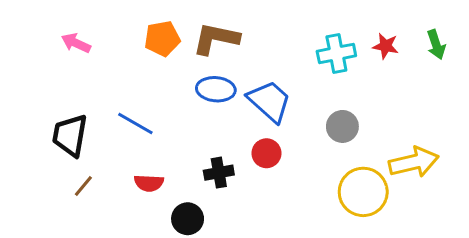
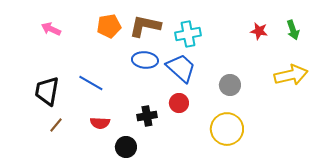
cyan cross: (336, 54) -> (188, 34), moved
yellow arrow: (414, 162) -> (291, 75), moved
yellow circle: (363, 192) -> (227, 129), moved

